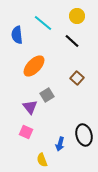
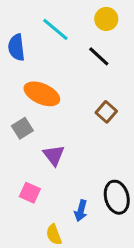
orange ellipse: (34, 66) -> (42, 94), turned 70
gray square: (47, 95) -> (22, 128), moved
purple triangle: (30, 107) -> (54, 155), moved

